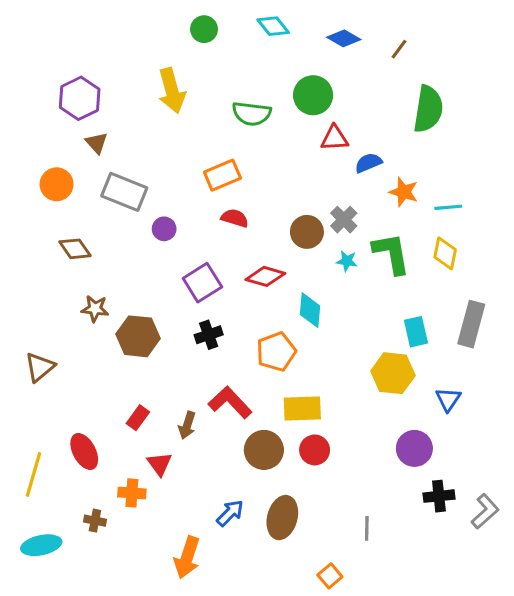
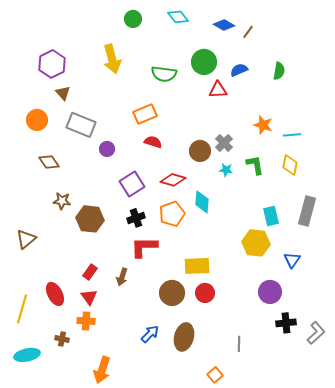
brown line: (399, 49) -> (248, 32), moved
green semicircle: (428, 109) -> (279, 71), size x0.6
blue semicircle: (368, 163) -> (239, 70), moved
green L-shape: (391, 253) -> (255, 165), size x0.7
orange pentagon: (276, 352) -> (172, 214), moved
red L-shape: (230, 402) -> (144, 247), moved, turned -48
red triangle: (159, 464) -> (89, 297), moved
orange arrow: (187, 557) -> (102, 370), moved

